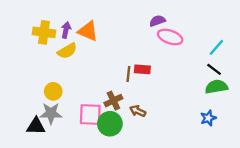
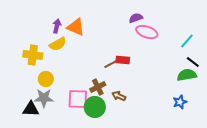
yellow cross: (44, 32) -> (33, 55), moved
black line: (214, 69) -> (193, 62), moved
brown line: (128, 74) -> (111, 64), turned 56

